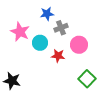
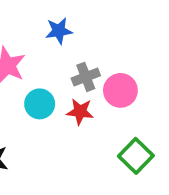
gray cross: (61, 28) -> (86, 77), moved
cyan circle: (40, 43) -> (40, 104), moved

